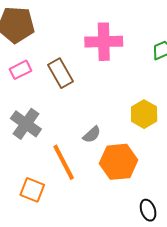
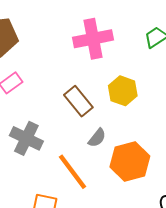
brown rectangle: (60, 73) -> (78, 101), moved
yellow hexagon: (144, 114) -> (123, 91), moved

